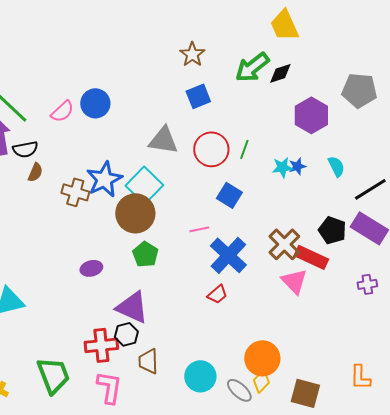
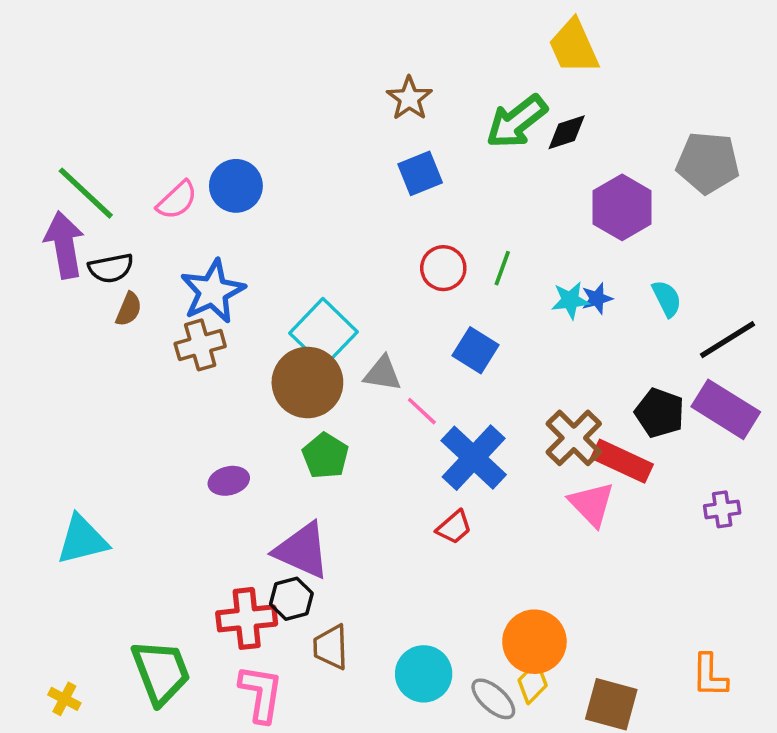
gray triangle: (163, 140) -> (383, 374), moved, size x0.7
red circle: (211, 149) -> (443, 268), size x0.7
blue star: (104, 179) -> (213, 291), moved
brown cross: (75, 192) -> (200, 345), turned -32
pink line: (199, 229) -> (422, 411), turned 54

